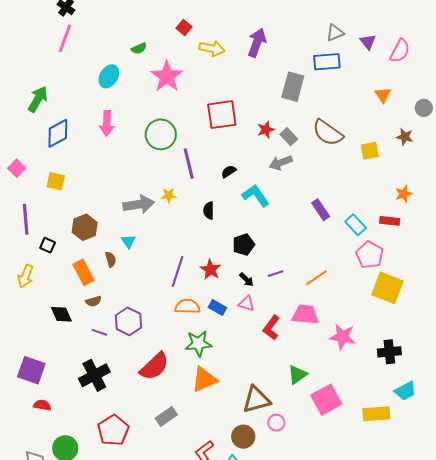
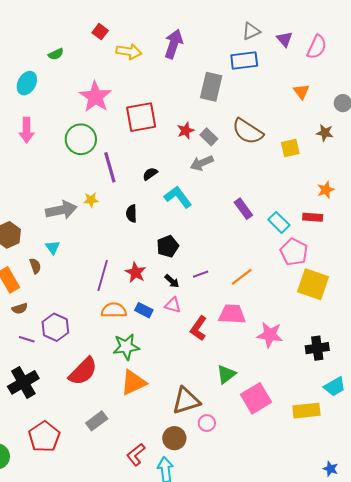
pink star: (167, 76) -> (95, 97), moved

